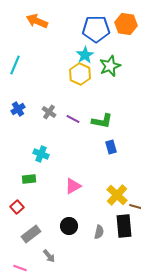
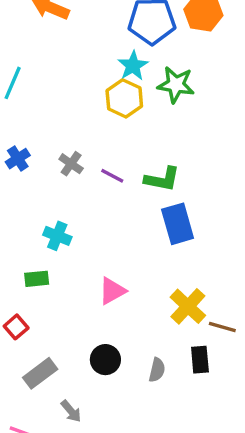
green star: (110, 66) -> (176, 85), turned 30
blue rectangle: (111, 147) -> (178, 224), size x1.6
black rectangle: (124, 226) -> (200, 360), size x0.7

